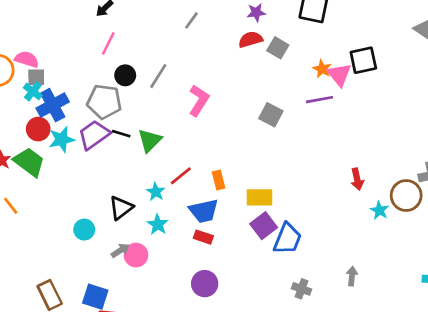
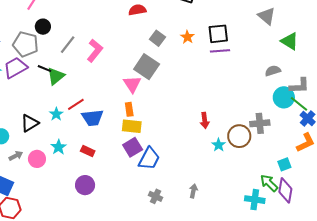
gray square: (278, 48) -> (157, 38), moved
pink triangle: (339, 75) -> (132, 84), moved
gray line: (158, 76) -> (68, 45), moved
purple line: (320, 100) -> (220, 51), moved
gray square: (271, 115) -> (147, 67), size x1.4
black line: (121, 134) -> (45, 69), moved
orange rectangle: (219, 180) -> (129, 109), moved
blue trapezoid: (204, 211) -> (92, 118), moved
cyan star: (158, 224) -> (59, 147), moved
gray arrow: (120, 250) -> (16, 156), moved

